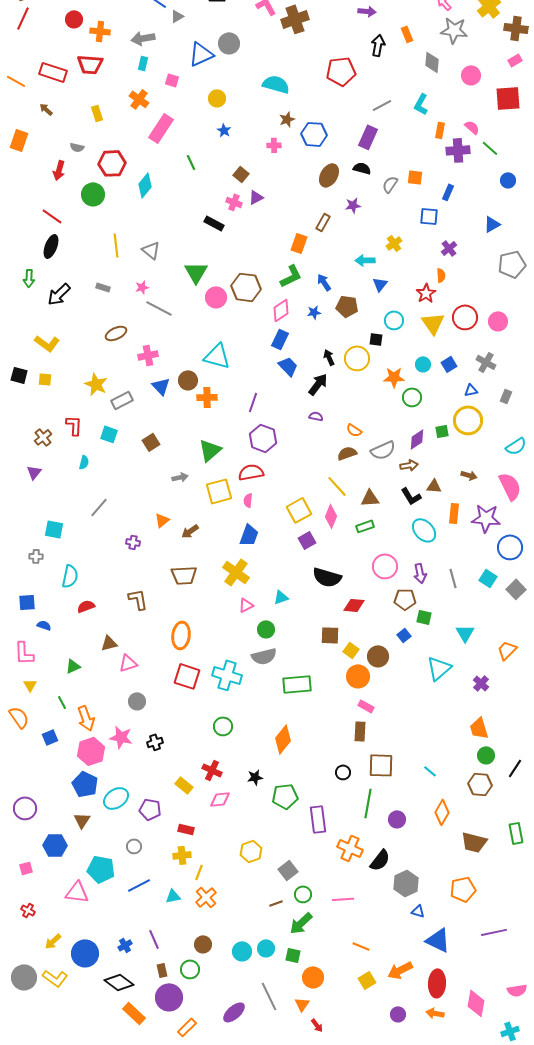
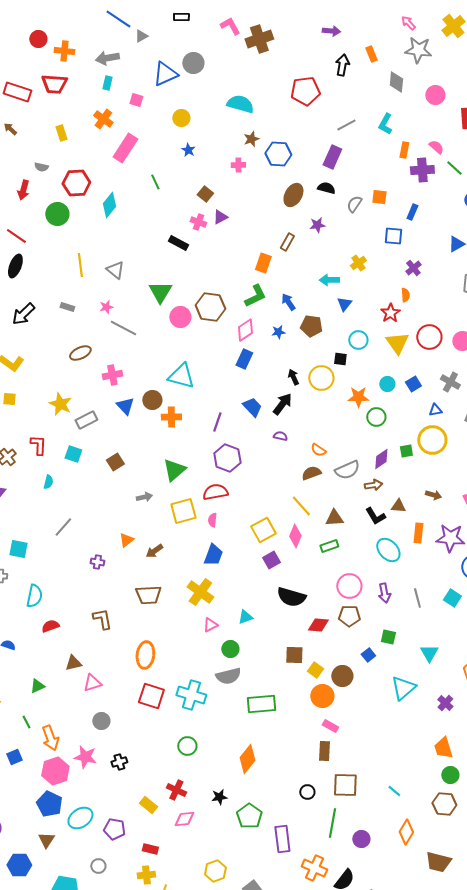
blue trapezoid: (288, 366) -> (252, 407), moved
brown pentagon: (405, 599) -> (349, 616), moved
green pentagon: (285, 796) -> (249, 816), turned -30

